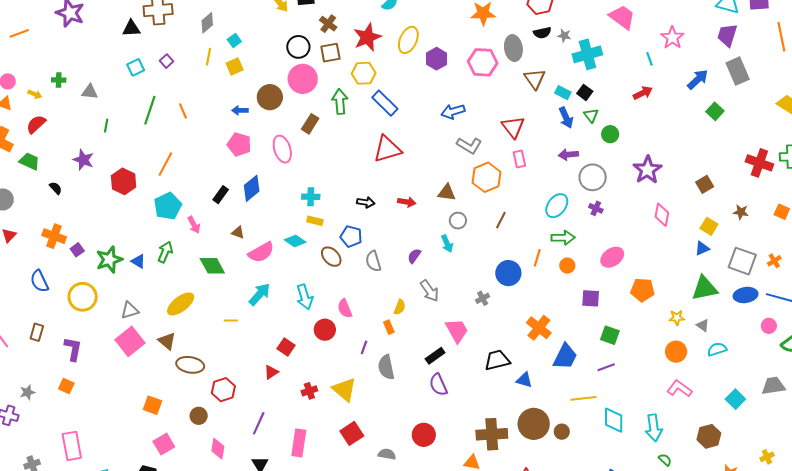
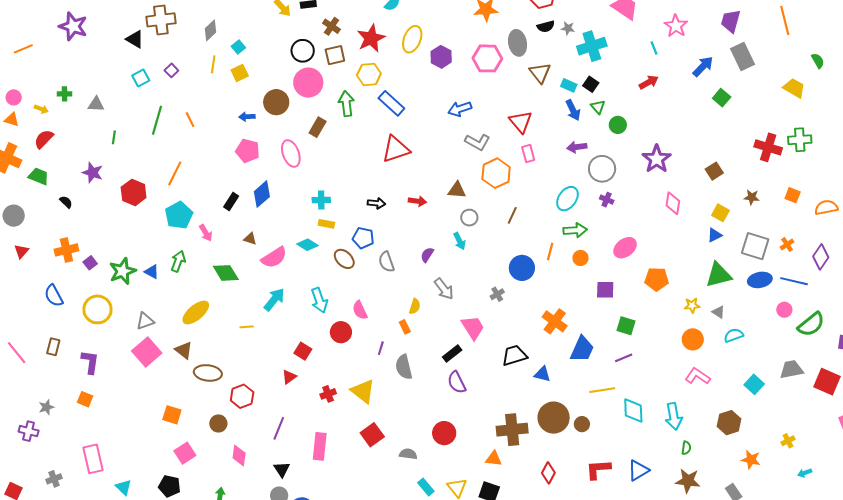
black triangle: (131, 28) -> (135, 39), turned 36
orange cross: (54, 236) -> (66, 250), turned -30
green semicircle: (665, 460) -> (686, 448), turned 56

